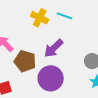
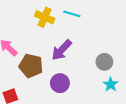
purple circle: (51, 78) -> (60, 83), size x0.7

